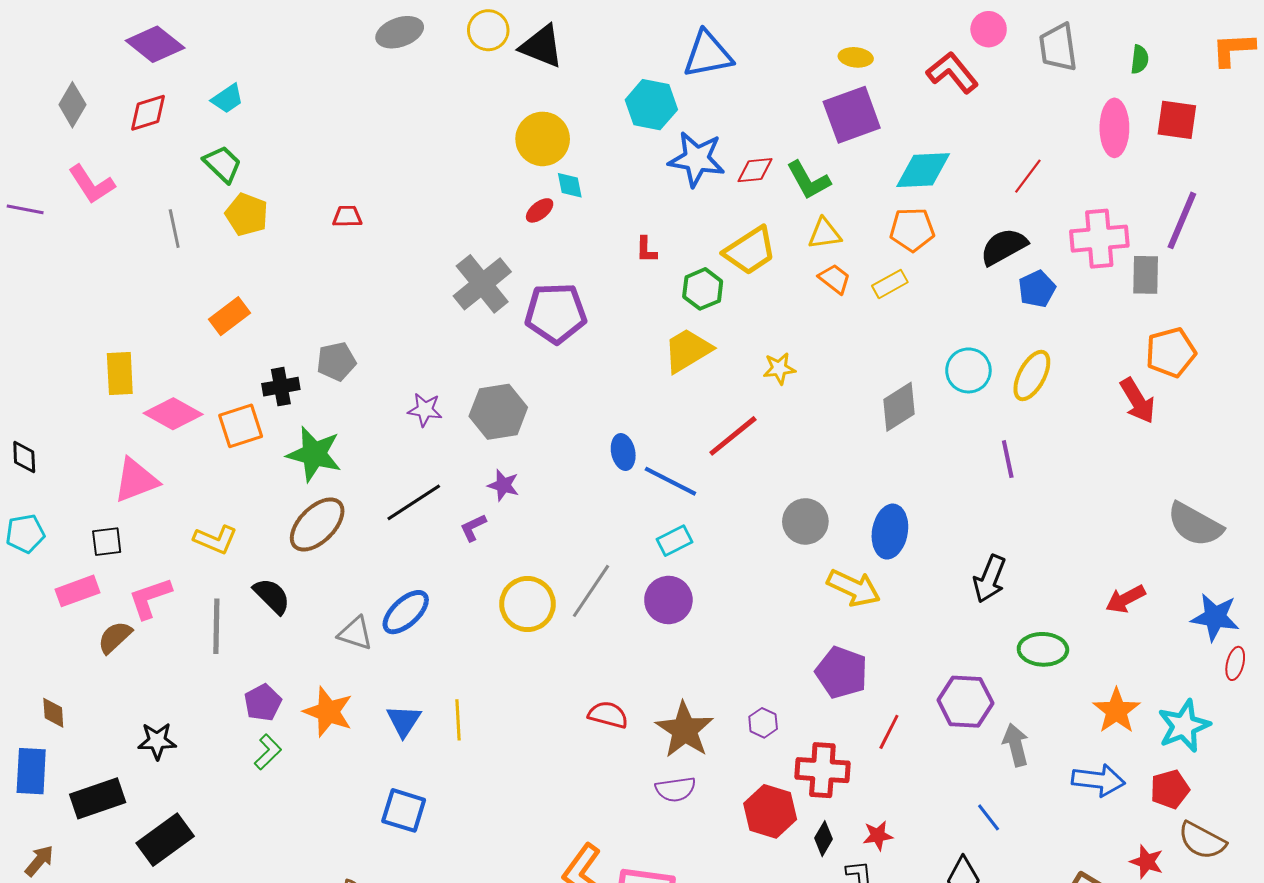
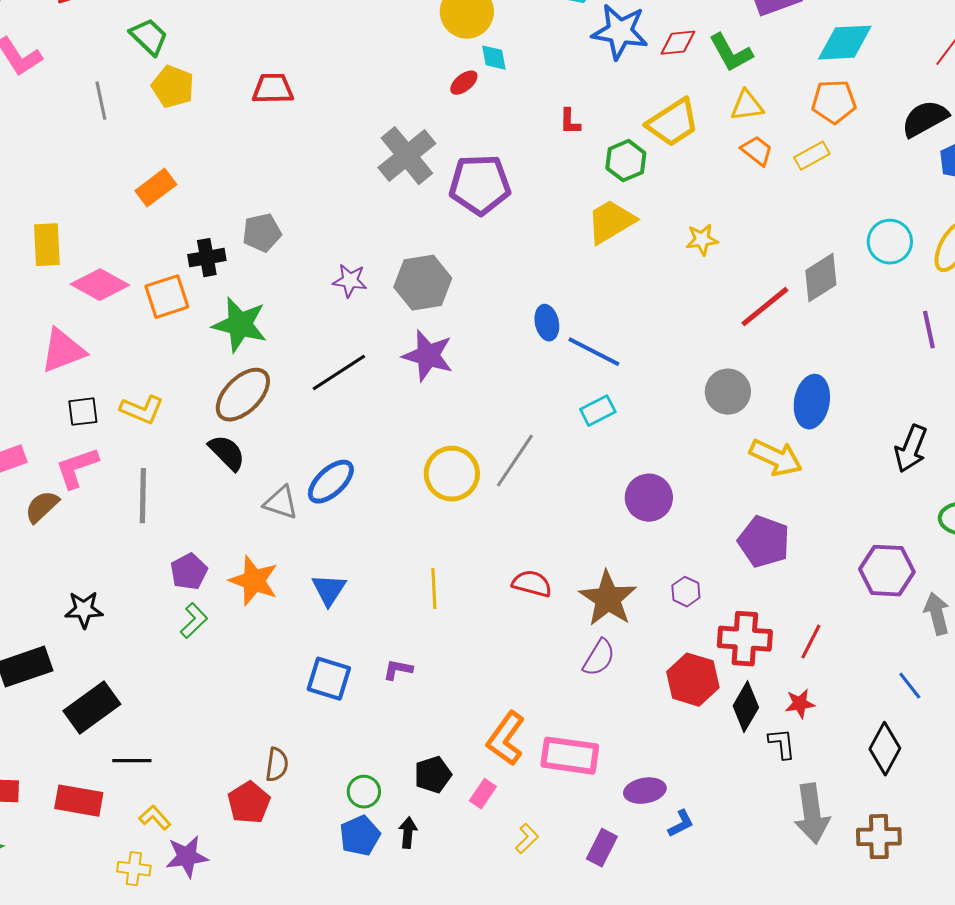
red trapezoid: (347, 216) -> (273, 89), size x1.4
red line: (733, 436) -> (765, 307), moved
purple star: (503, 485) -> (428, 356), size x1.6
purple L-shape: (473, 528) -> (398, 670), moved, turned 36
black square: (107, 542) -> (83, 412), moved
black semicircle: (272, 596) -> (227, 453), moved
purple circle: (668, 600) -> (649, 498), moved
yellow line: (458, 720) -> (434, 589), moved
red line: (889, 732) -> (811, 642), moved
purple semicircle: (675, 789) -> (599, 658), turned -51
black diamond: (823, 839) -> (746, 707), size x1.4

